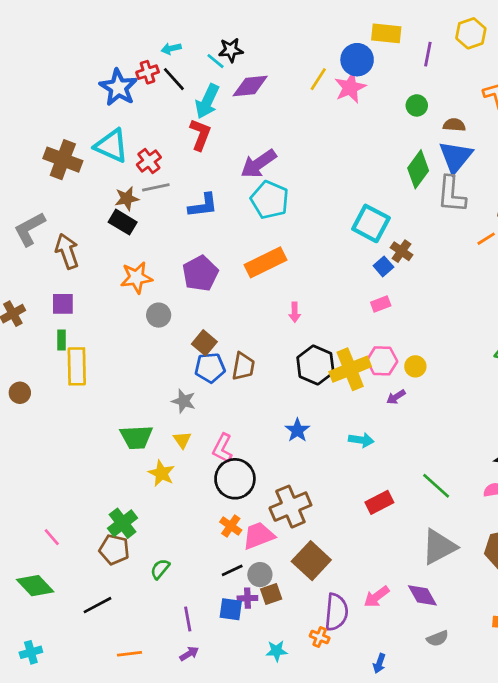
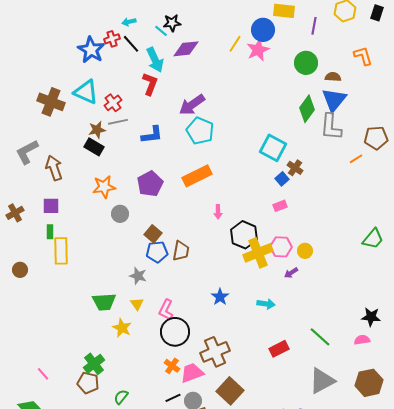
cyan arrow: (207, 101) -> (155, 60), turned -50
green circle: (417, 105) -> (306, 63), size x1.5
black hexagon: (315, 365) -> (244, 235), moved

